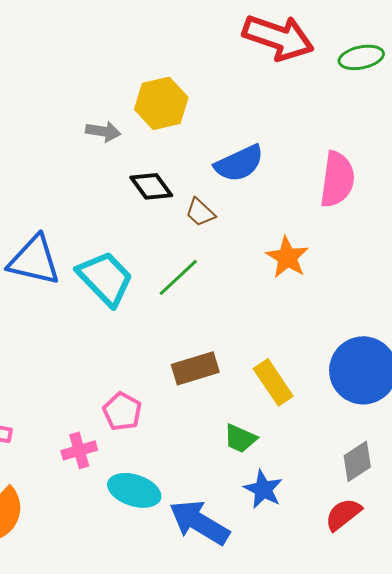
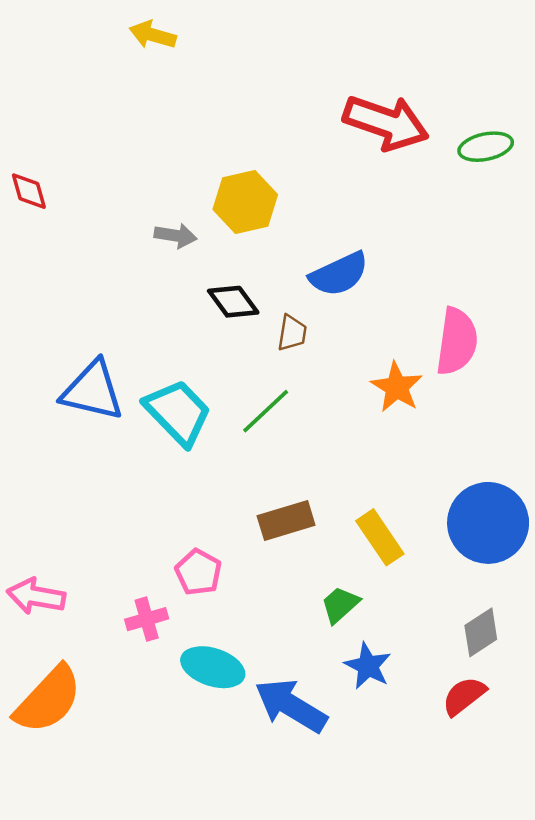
pink semicircle: (337, 179) -> (457, 341), moved
brown trapezoid: (200, 212) -> (292, 333), turned -124
green trapezoid: (240, 438) -> (340, 605), turned 114

